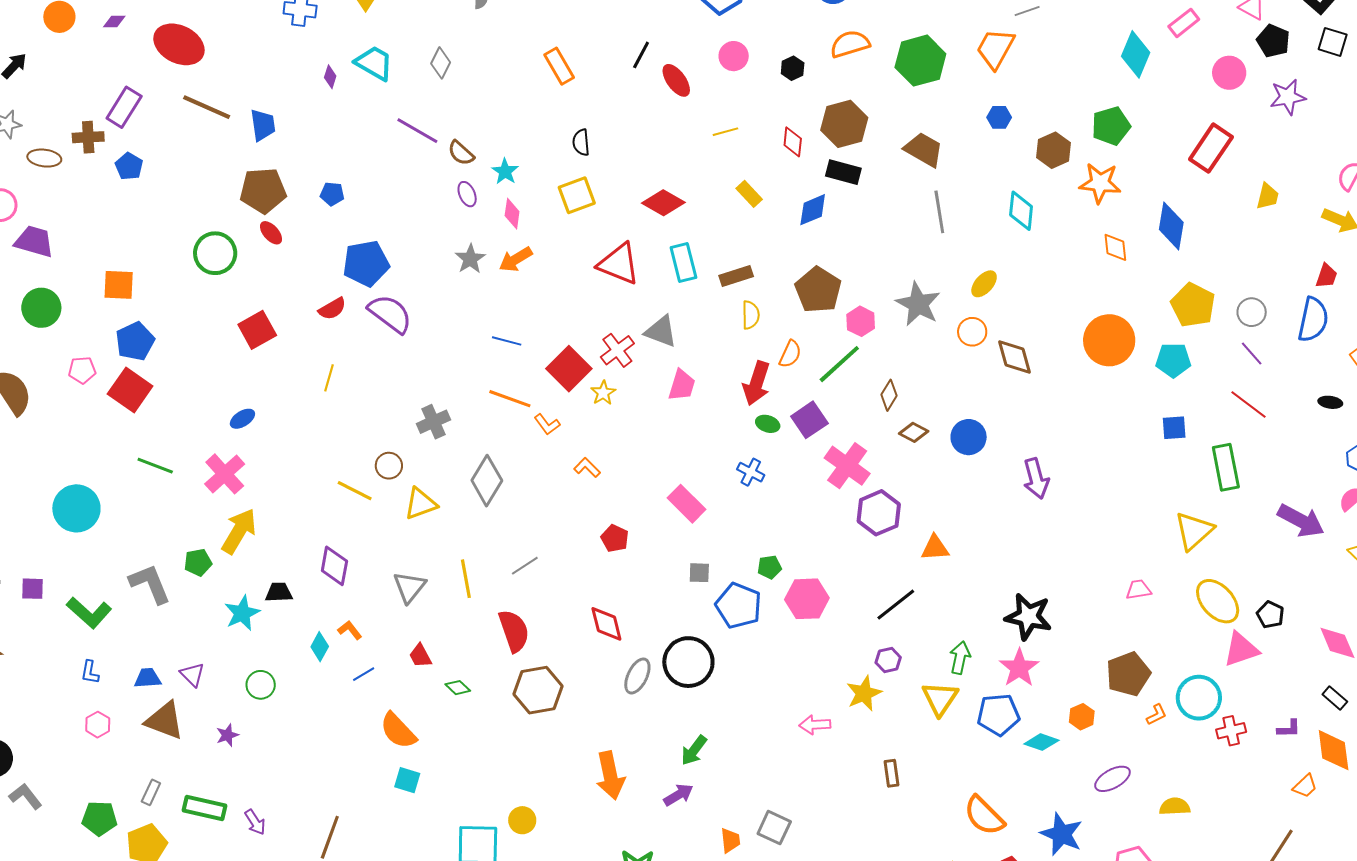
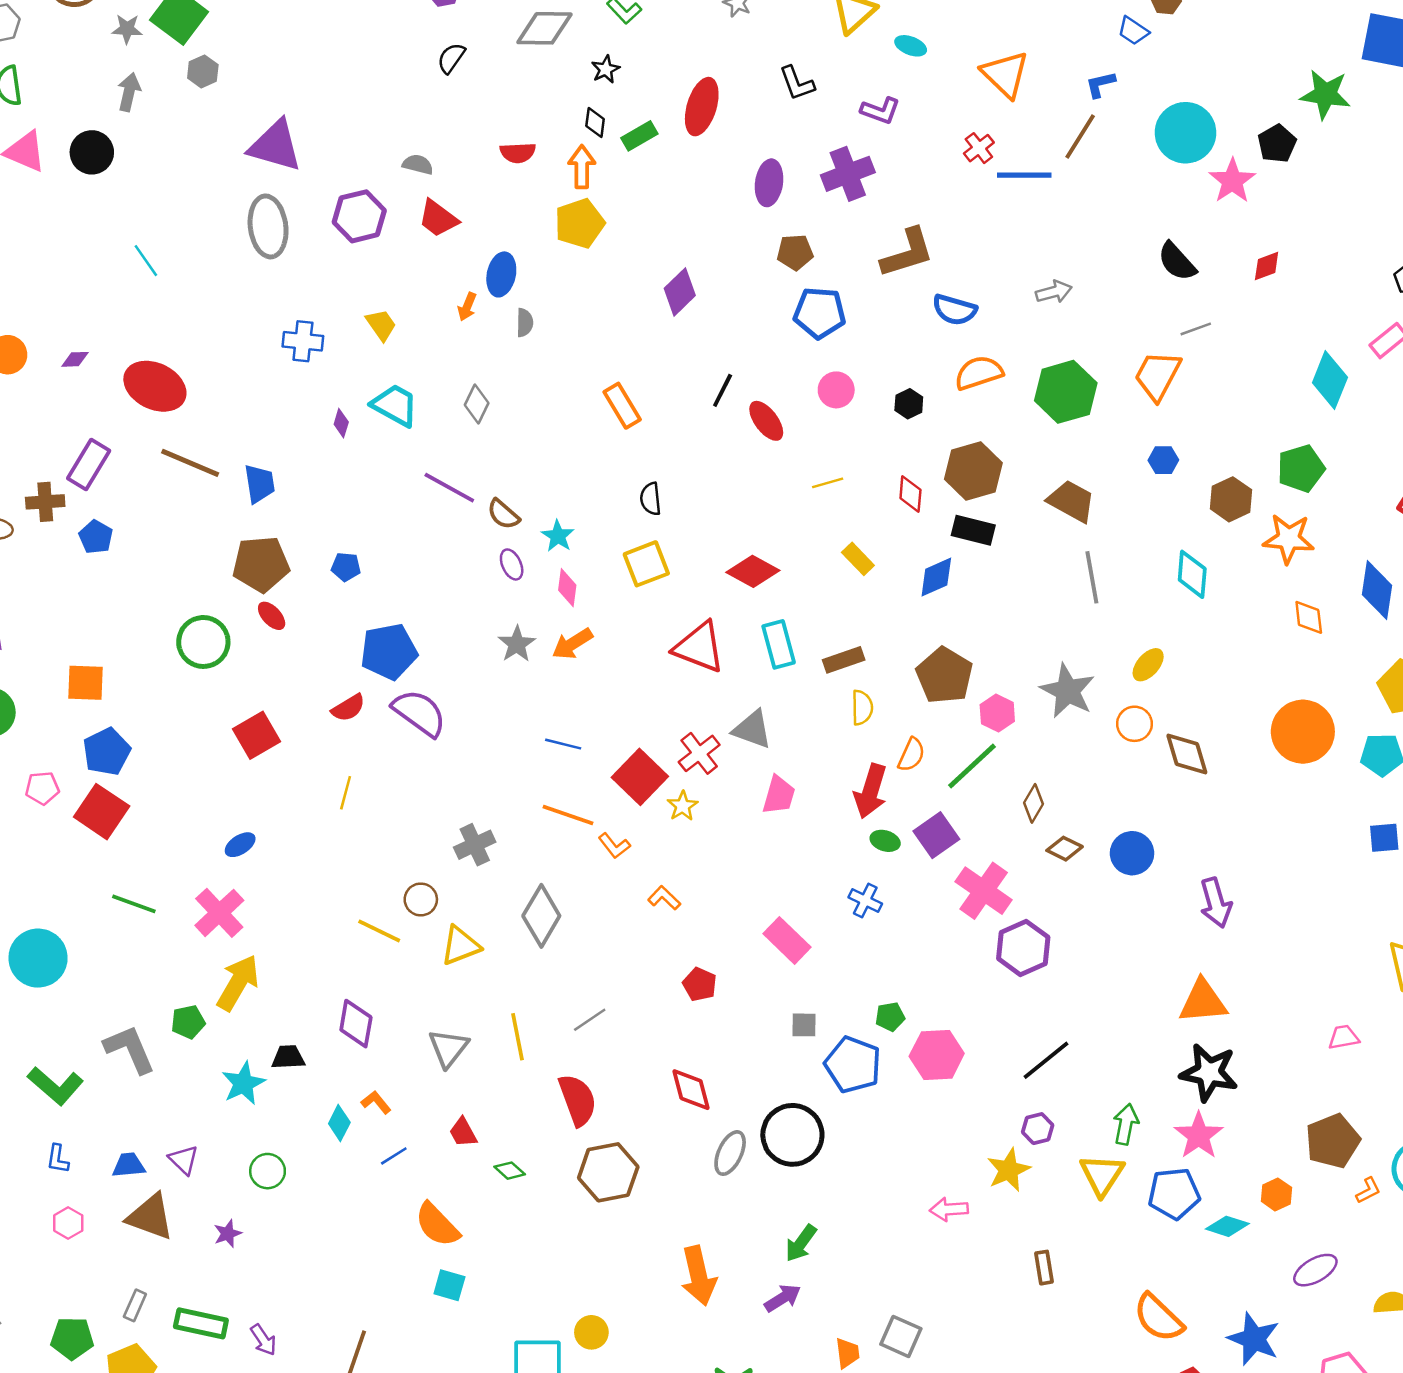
orange triangle: (935, 548) -> (1203, 1001), moved, size x1.4

